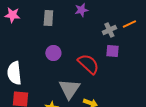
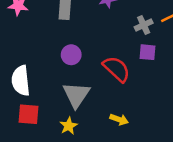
gray triangle: (69, 89) -> (76, 95), moved

